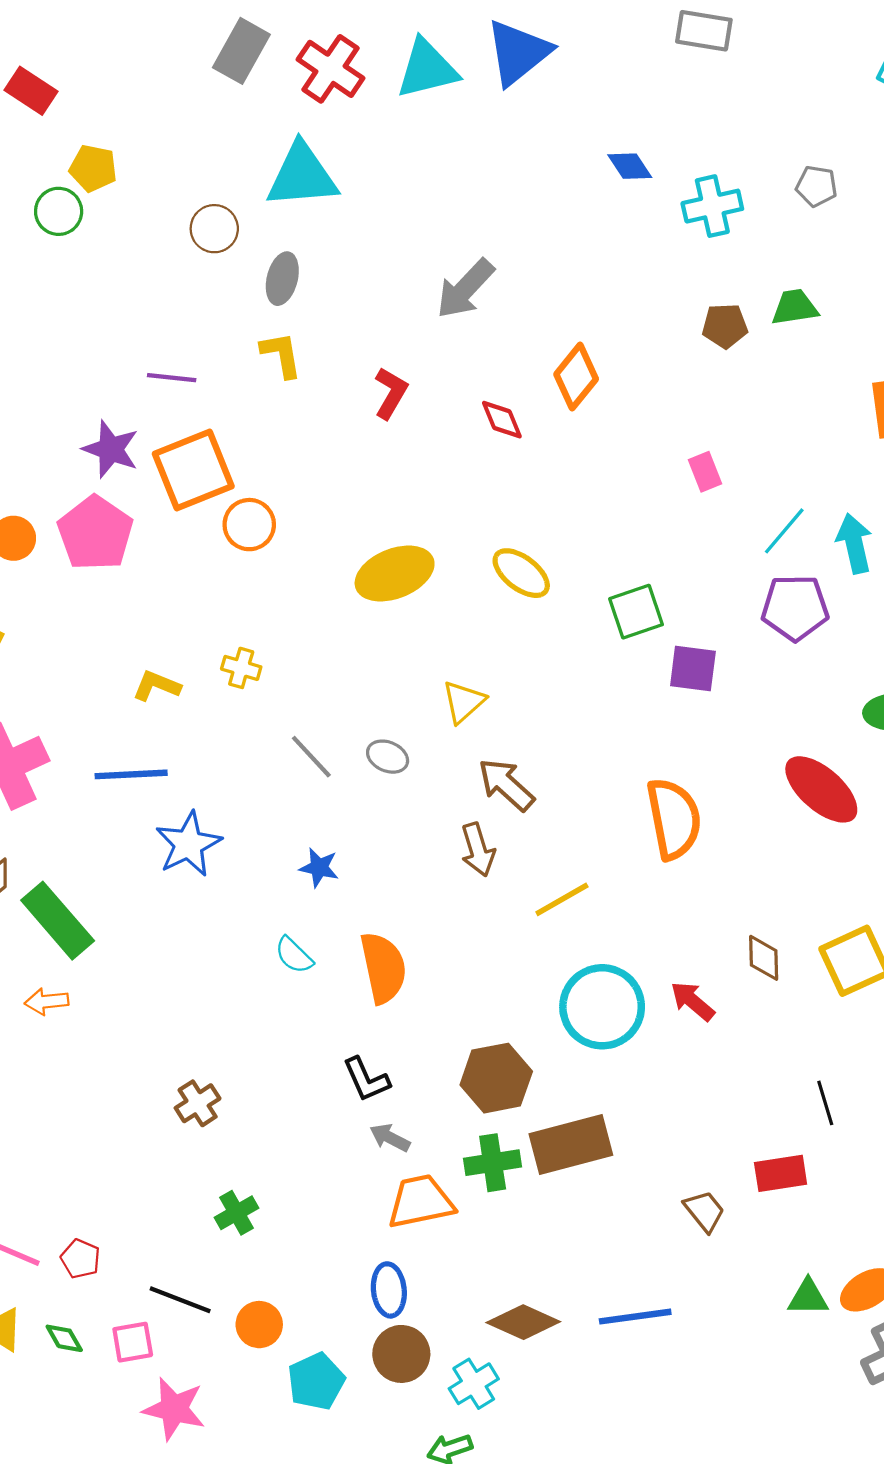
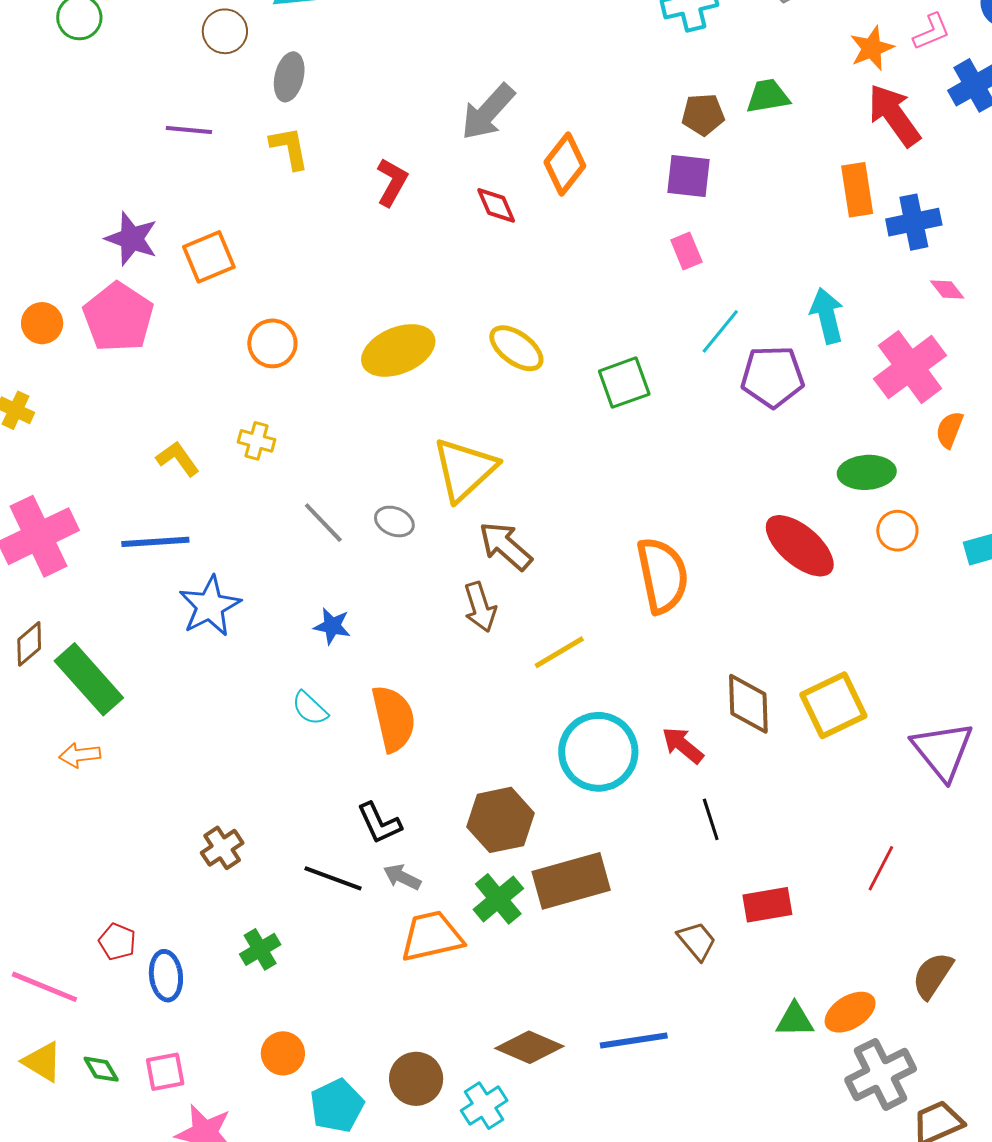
gray arrow: (465, 289) -> (488, 112), moved
purple line: (172, 378) -> (189, 130), moved
orange square: (193, 470) -> (209, 257), size x0.7
orange circle: (249, 525) -> (272, 343), moved
cyan line: (784, 531) -> (720, 331), moved
purple square: (693, 669) -> (688, 176), moved
yellow L-shape: (157, 686) -> (178, 459), turned 33
yellow triangle: (464, 702) -> (465, 469), size x1.6
brown diamond: (764, 958) -> (748, 704), size x1.4
black line: (825, 1103) -> (711, 819), moved
green cross: (493, 1163) -> (498, 899), turned -30
red pentagon: (80, 1259) -> (117, 942), moved
blue ellipse: (389, 1290) -> (166, 976), moved
black line: (180, 1300) -> (333, 878), moved

